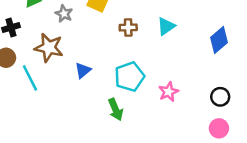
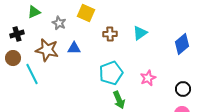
blue triangle: (83, 70) -> (74, 48), moved, turned 40
pink star: (169, 92) -> (148, 78), moved
green arrow: (116, 109) -> (119, 100), moved

